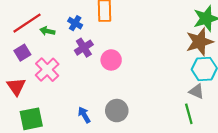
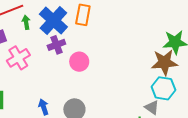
blue cross: (75, 23) -> (53, 21), size x2.0
green arrow: (47, 31) -> (26, 22), turned 56

